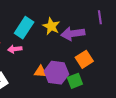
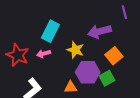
yellow star: (51, 26) -> (75, 50), moved
orange triangle: (40, 72) -> (71, 87), moved

